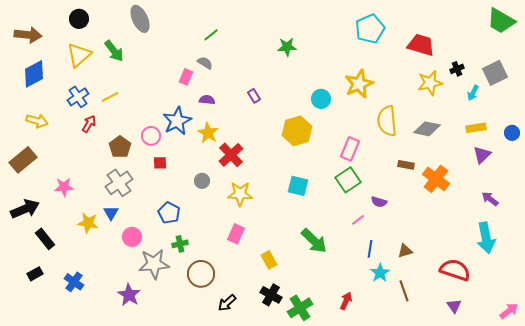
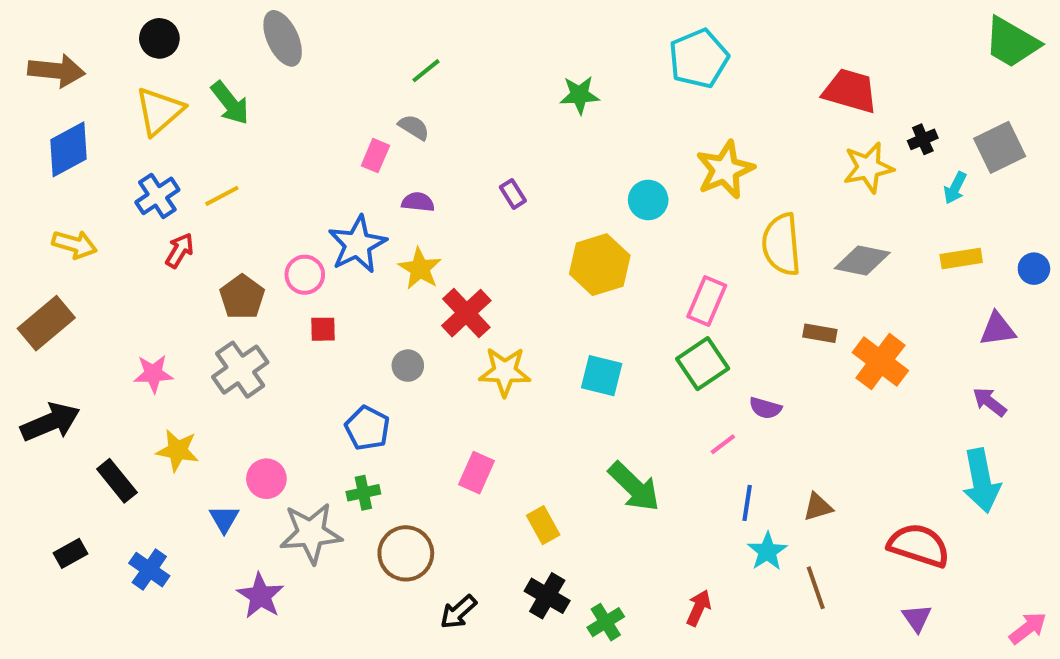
cyan pentagon: (370, 29) -> (699, 59), moved
purple triangle: (482, 155) -> (998, 329), moved, turned 36
pink star: (64, 187) -> (153, 374), moved
yellow star: (240, 194) -> (505, 372), moved
blue triangle: (111, 213) -> (224, 519), moved
blue pentagon: (169, 213) -> (367, 428), moved
black rectangle: (45, 239) -> (117, 481), moved
green cross: (300, 308) -> (606, 622), size x0.7

